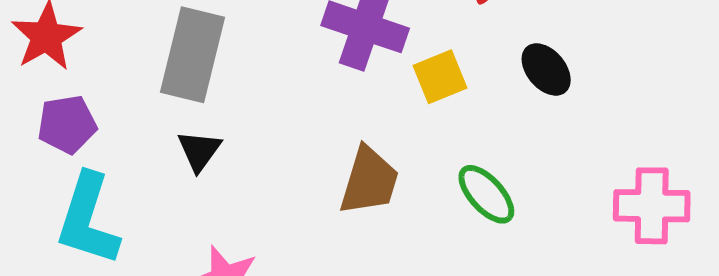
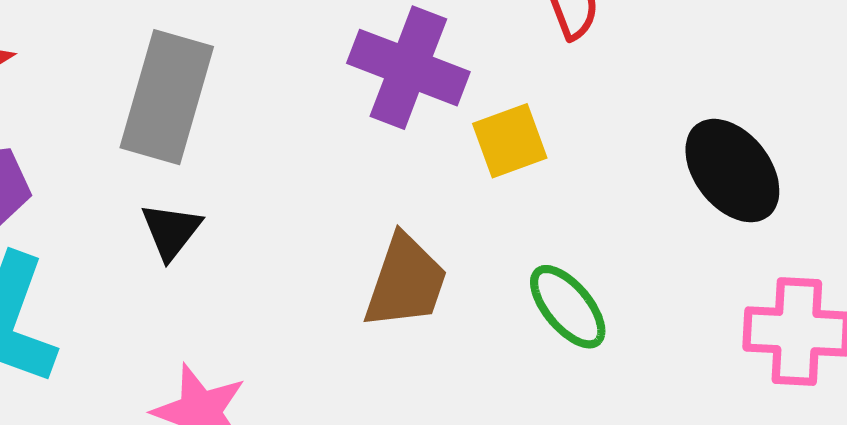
black ellipse: (546, 69) -> (732, 171), moved, size x1.4

